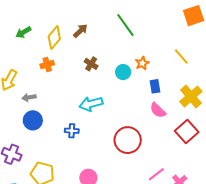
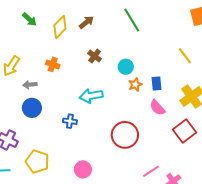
green arrow: (23, 32) -> (29, 19), turned -112
orange star: (142, 63) -> (135, 85), moved
orange cross: (47, 65) -> (53, 64), moved, turned 32

